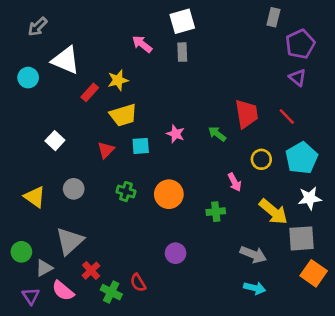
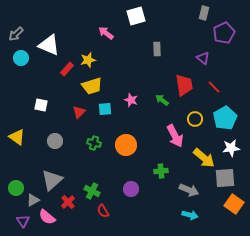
gray arrow: (37, 27) -> (16, 34), moved
gray rectangle: (182, 52) -> (157, 49), moved
purple triangle: (298, 78) -> (203, 58), moved
white square: (55, 141) -> (41, 105), turned -32
pink arrow: (235, 182) -> (175, 136), size x1.6
yellow triangle: (35, 197) -> (17, 137), moved
green cross: (216, 212) -> (161, 171), moved
green cross: (111, 292) -> (92, 191), moved

